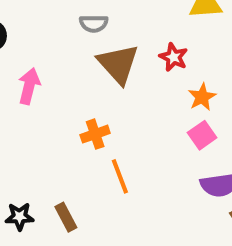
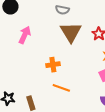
orange line: (120, 176) -> (61, 88), turned -60

